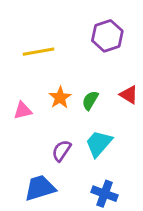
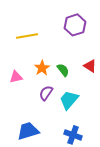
green semicircle: (90, 100) -> (63, 70), turned 112
purple semicircle: (61, 151) -> (46, 93), moved

